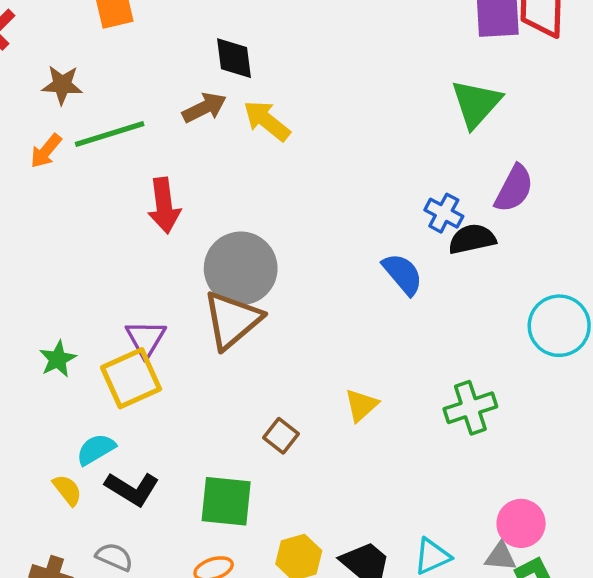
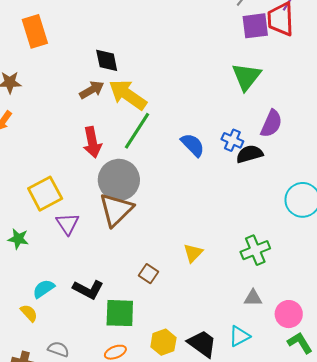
yellow arrow: (267, 121) -> (128, 95), size x1.4
green line: (110, 134) -> (137, 131), moved, turned -36
red arrow: (164, 205) -> (92, 142), moved
blue semicircle: (403, 274) -> (193, 145), moved
green star: (58, 359) -> (18, 239), turned -30
yellow square: (131, 378) -> (45, 194), moved
black L-shape: (132, 489) -> (88, 289), moved
gray triangle: (501, 557) -> (253, 298), moved

